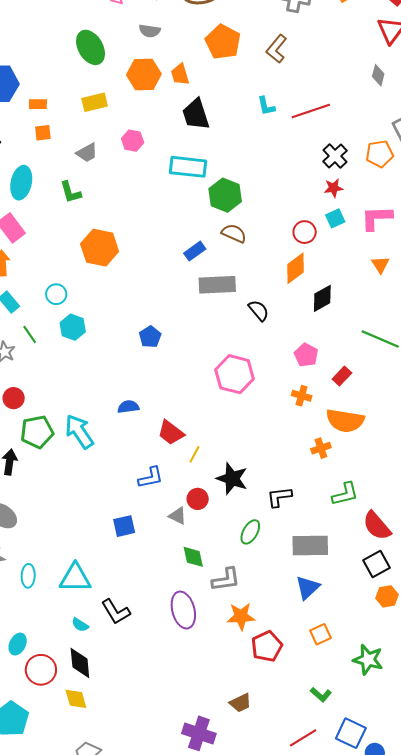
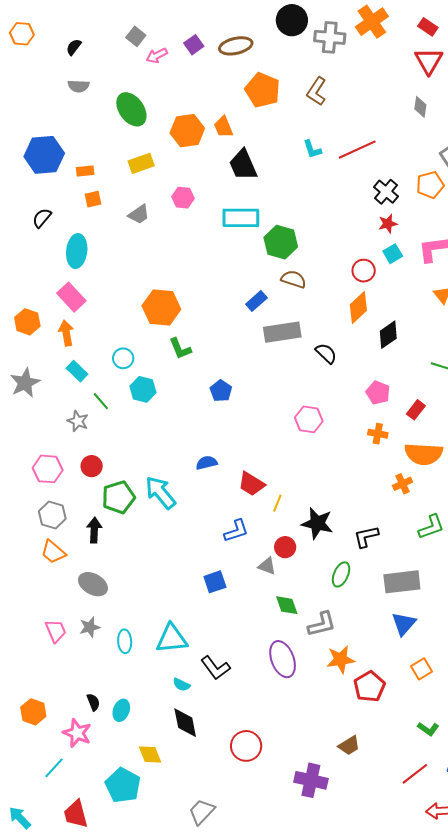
gray semicircle: (150, 31) -> (79, 86), moved
green L-shape: (71, 192) -> (180, 349), moved
pink hexagon: (235, 374) -> (309, 419), size x0.7
red circle: (41, 670) -> (246, 746), moved
yellow diamond: (76, 699) -> (150, 754), moved

